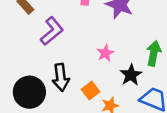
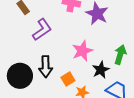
pink star: (105, 53) -> (82, 51), size x1.5

